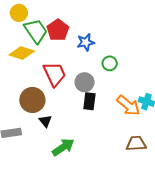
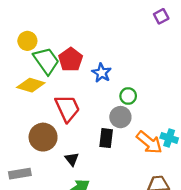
blue star: (86, 42) -> (102, 73), turned -30
gray circle: (85, 82) -> (120, 117), moved
black triangle: (45, 121) -> (72, 159), moved

